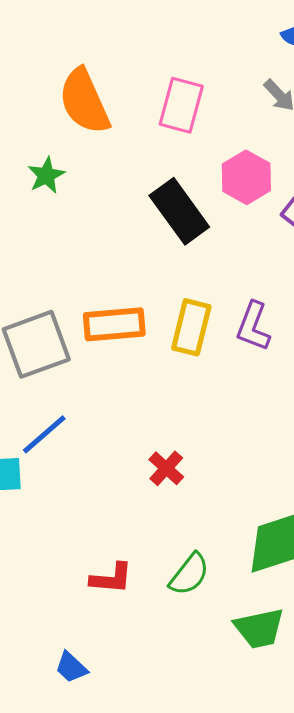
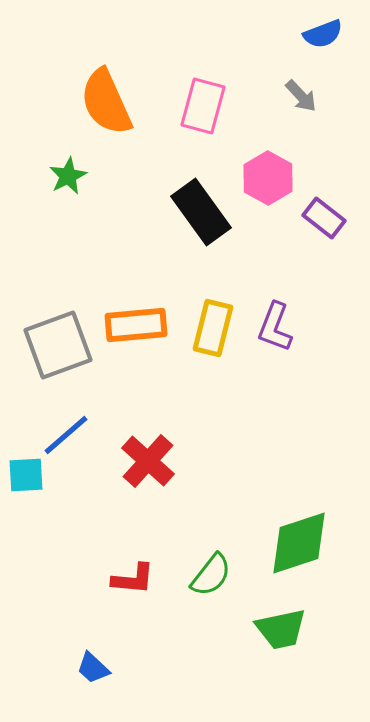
red cross: (166, 468) -> (148, 461), moved, size x1.5

